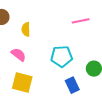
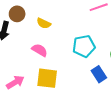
yellow semicircle: (26, 29) -> (44, 23), turned -56

